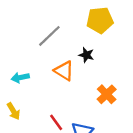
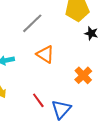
black star: (86, 55) -> (91, 33), moved

